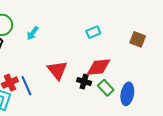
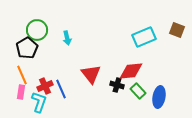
cyan rectangle: (93, 32) -> (144, 37), moved, size x1.6
cyan arrow: (33, 33) -> (67, 38), turned -48
brown square: (138, 39) -> (177, 30), moved

